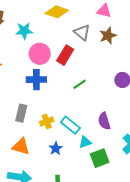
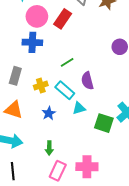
green line: (80, 84) -> (67, 62), moved
purple semicircle: (104, 121) -> (87, 81), moved
green square: (100, 158) -> (104, 123), moved, turned 36

